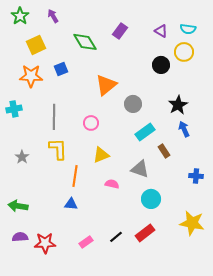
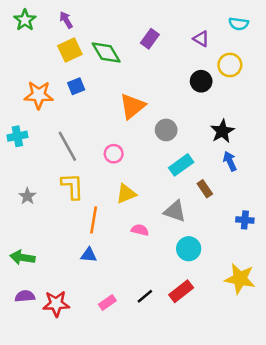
cyan semicircle: (188, 29) -> (239, 24), moved
yellow square: (36, 45) -> (70, 50), moved
gray line: (54, 117) -> (67, 146), turned -30

